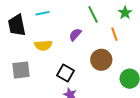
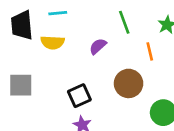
yellow semicircle: (43, 45) -> (53, 42), moved
black square: (66, 73) -> (79, 96), turned 30

